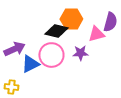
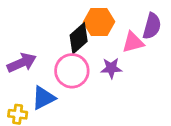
black diamond: (56, 31) -> (79, 38), turned -55
blue triangle: (30, 64) -> (43, 98), moved

